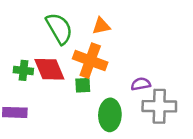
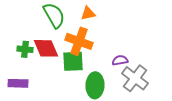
green square: (83, 85) -> (73, 61), size x1.6
gray cross: (159, 106) -> (135, 78), turned 36

